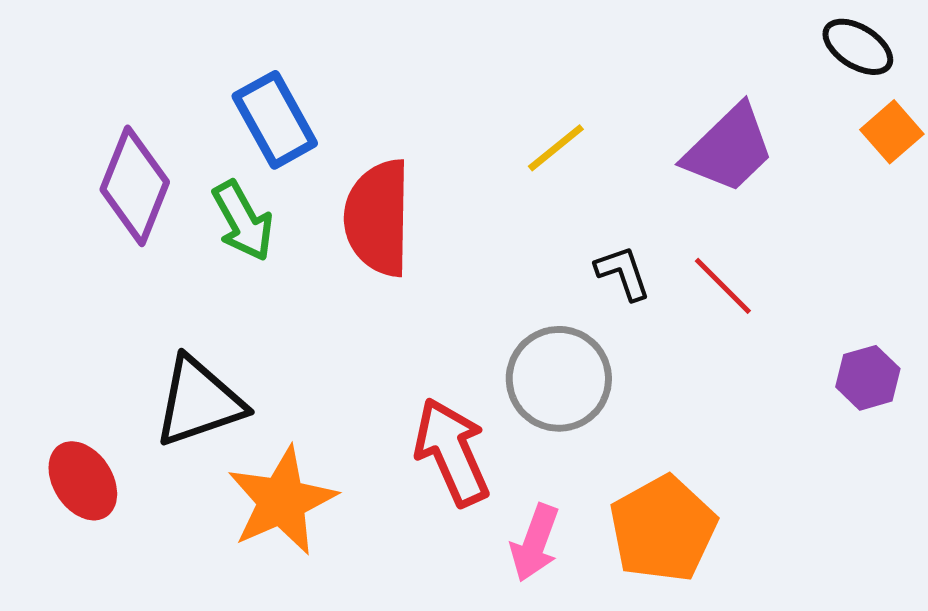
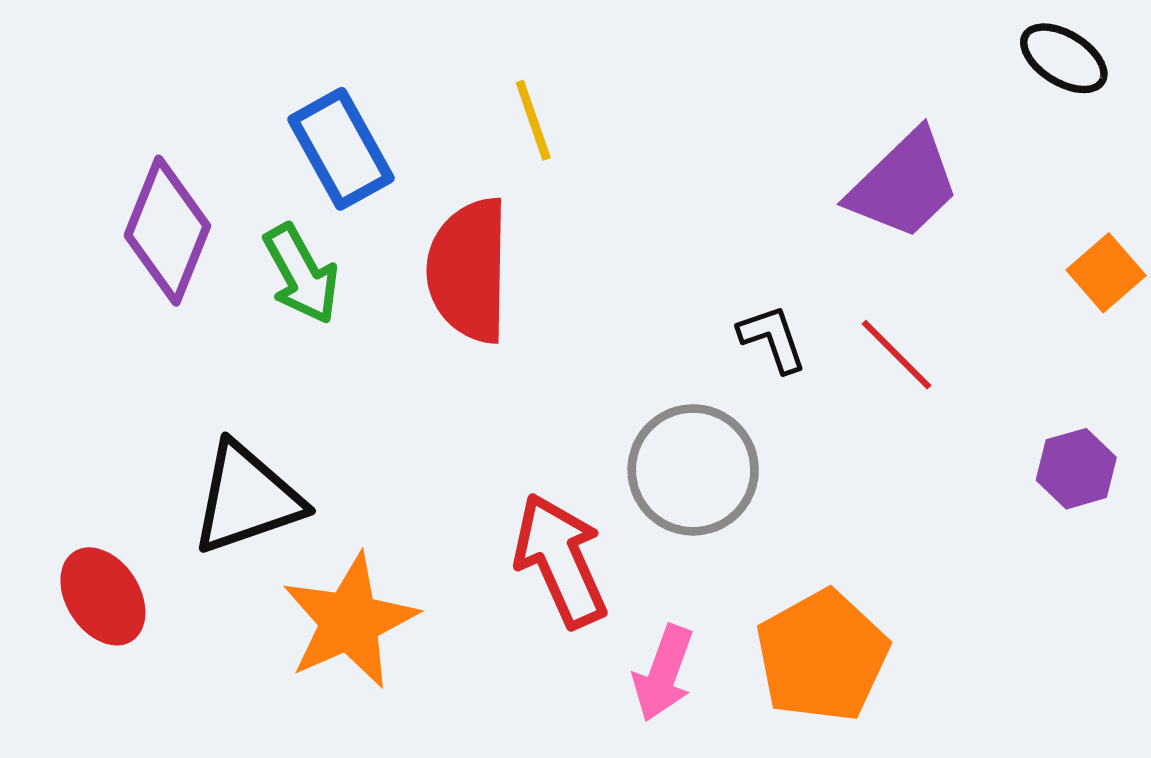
orange square: (892, 132) -> (1106, 273), moved
yellow line: (556, 148) -> (533, 120), moved, turned -70

